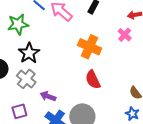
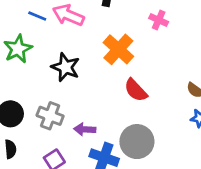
orange cross: (90, 47) -> (118, 49), turned 35
black star: (29, 53) -> (66, 67), moved

